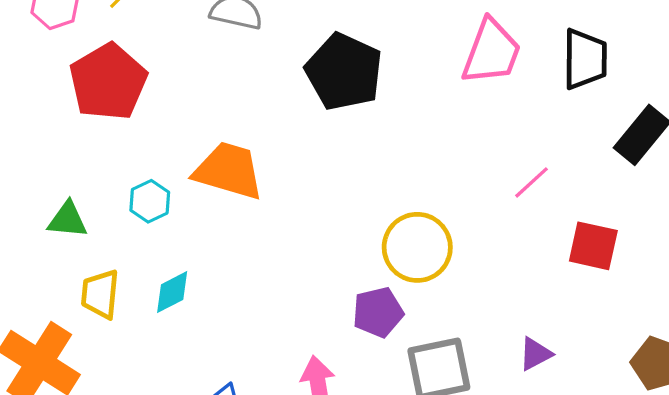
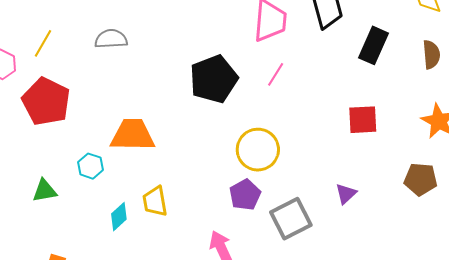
black pentagon: (344, 72) -> (214, 79), moved, turned -30
pink line: (532, 182) -> (276, 74), moved
yellow trapezoid: (100, 294) -> (155, 201), moved

